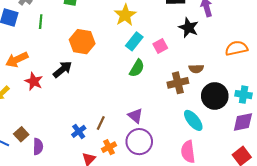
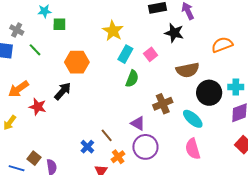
green line: (41, 22) -> (35, 50), turned -40
brown semicircle: (196, 69) -> (188, 70), size x1.6
brown cross: (178, 83) -> (163, 104), moved
brown line: (101, 123) -> (107, 135), turned -56

